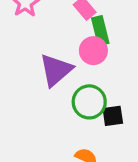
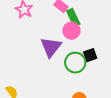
black square: (113, 116) -> (90, 55), moved

